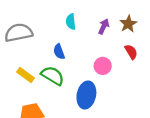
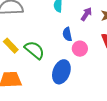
blue semicircle: (59, 52) -> (67, 34), moved

